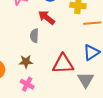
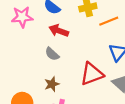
gray semicircle: (34, 36) -> (52, 54), turned -32

